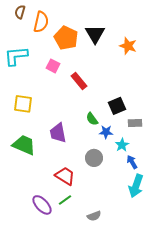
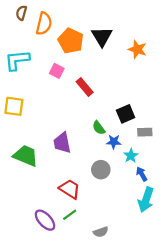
yellow square: (23, 104) -> (14, 106), moved

